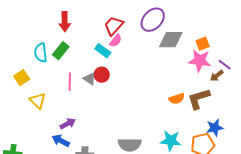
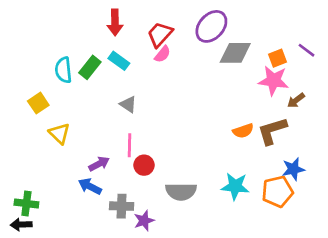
red arrow: (65, 22) -> (115, 22), moved
cyan rectangle: (103, 51) -> (119, 61), moved
purple line: (225, 65) -> (307, 50), moved
red circle: (102, 75) -> (144, 165), moved
pink line: (70, 82) -> (129, 145), moved

